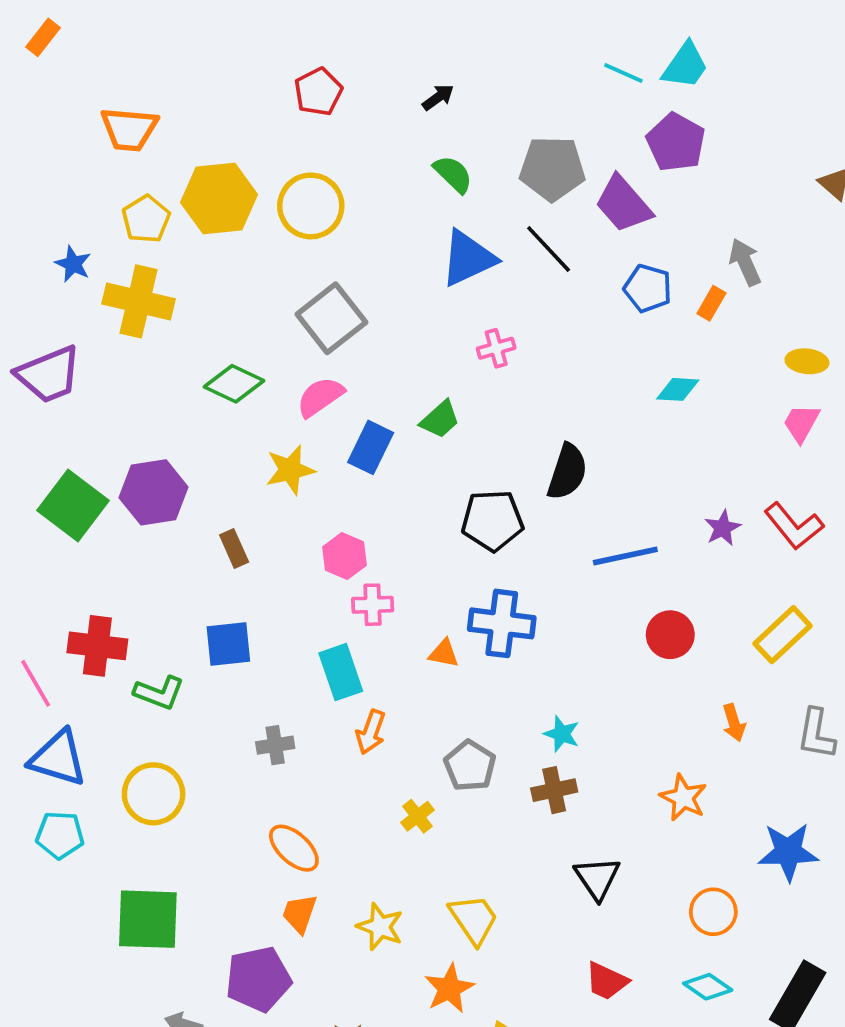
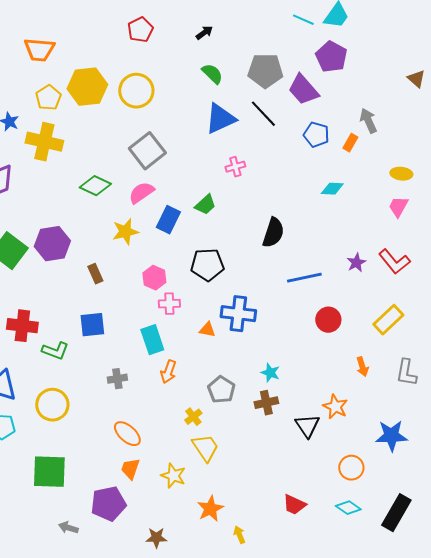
black pentagon: (492, 520) -> (207, 265), moved
black triangle: (597, 878) -> (307, 426), moved
yellow trapezoid: (474, 919) -> (205, 448), moved

